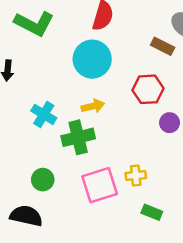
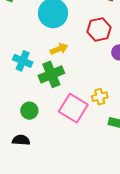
pink square: (100, 185) -> (73, 108), turned -32
black semicircle: (26, 216) -> (21, 140), size x0.7

